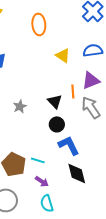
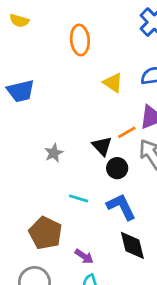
orange line: (73, 91) -> (127, 132), turned 64
black circle: (57, 124) -> (117, 168), moved
cyan line: (38, 160) -> (79, 198), moved

